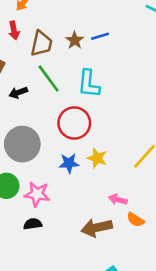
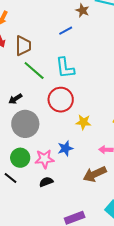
brown star: (75, 40) -> (82, 10), moved
black arrow: (18, 92) -> (15, 99), moved
blue star: (69, 163) -> (65, 148), moved

